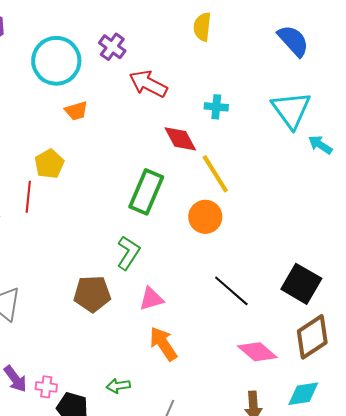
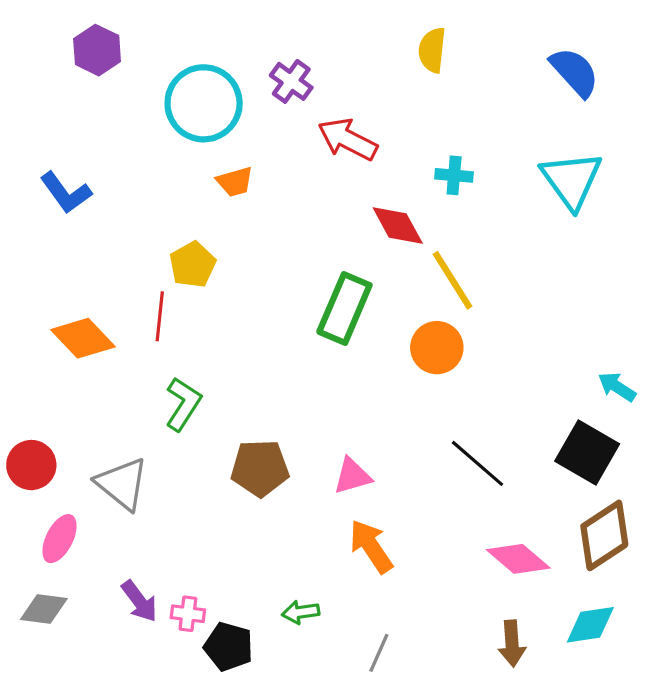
cyan arrow: (320, 145) -> (617, 387), moved
green L-shape: (128, 253) -> (183, 404), moved

